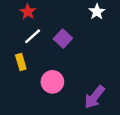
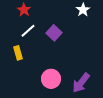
pink circle: (52, 82) -> (51, 79), moved

